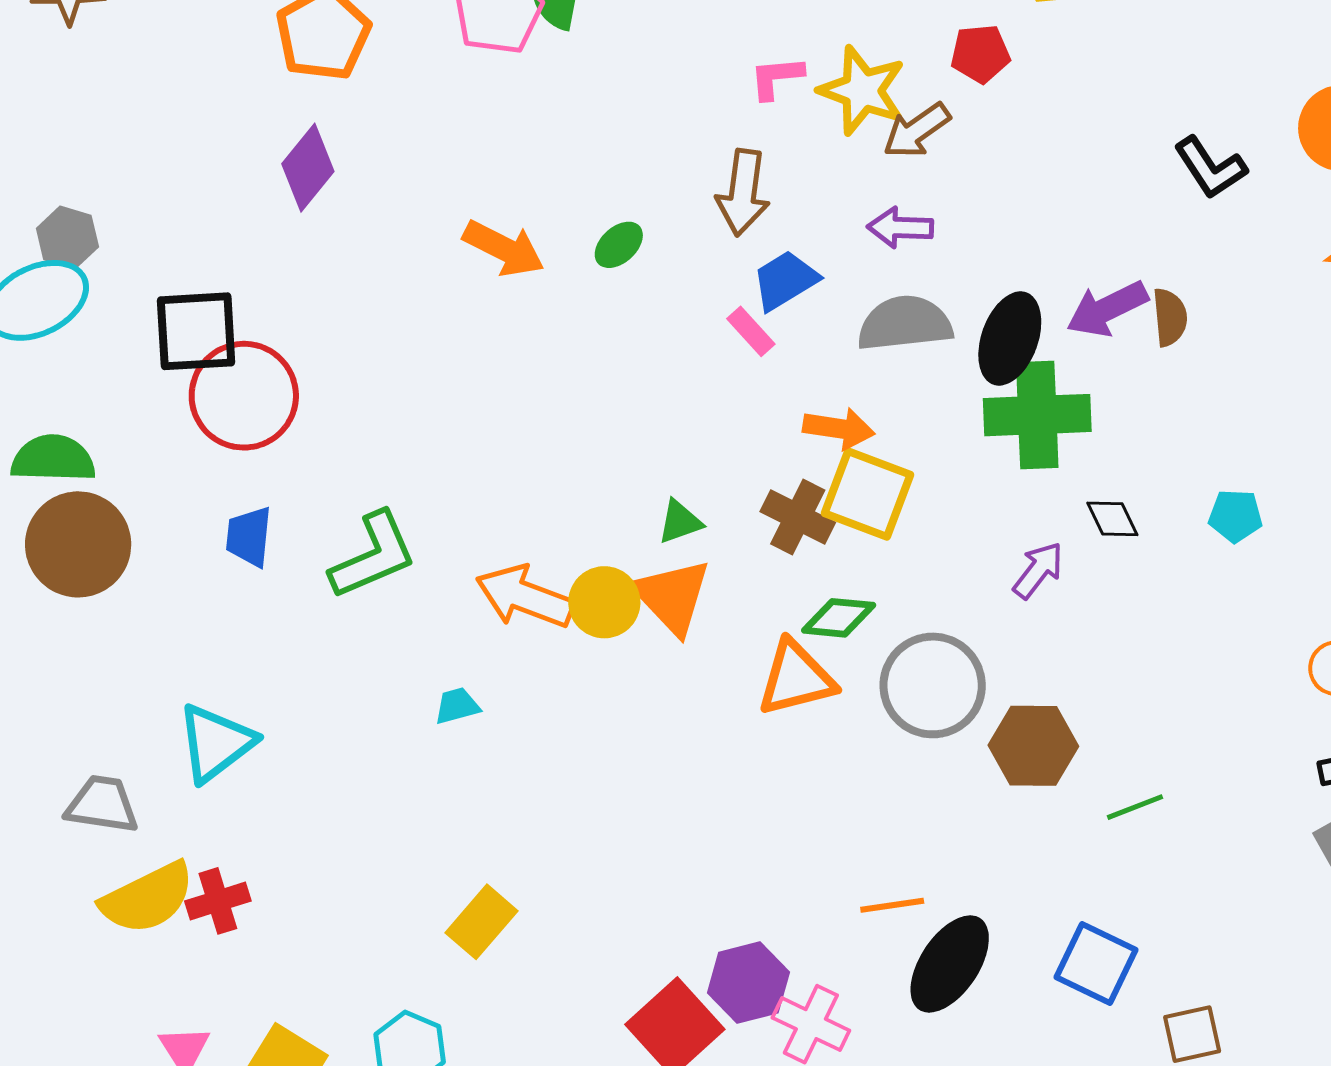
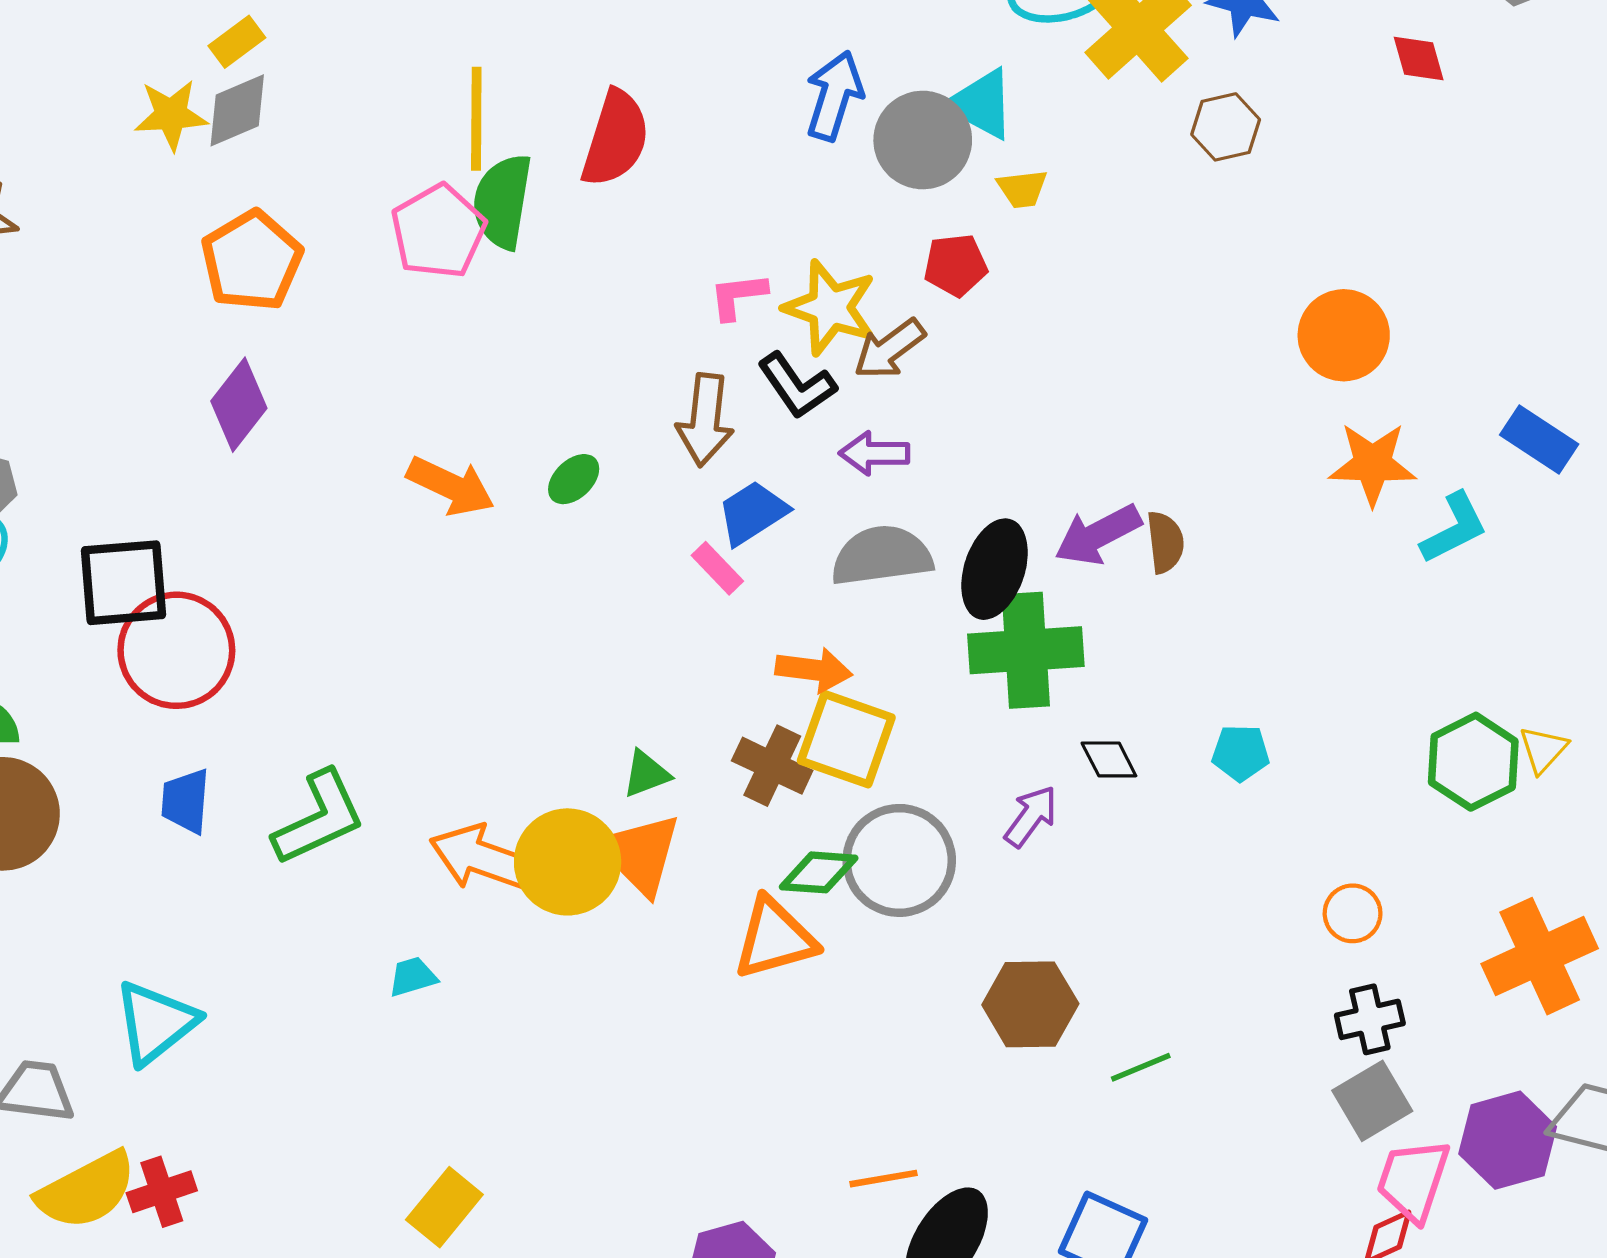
black L-shape: (1210, 168) -> (797, 386), moved
yellow circle: (604, 602) -> (568, 862), size x1.4
gray circle: (933, 685) -> (899, 860), moved

